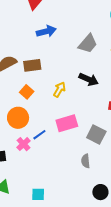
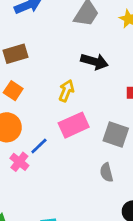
yellow arrow: (60, 89) -> (66, 91), moved

